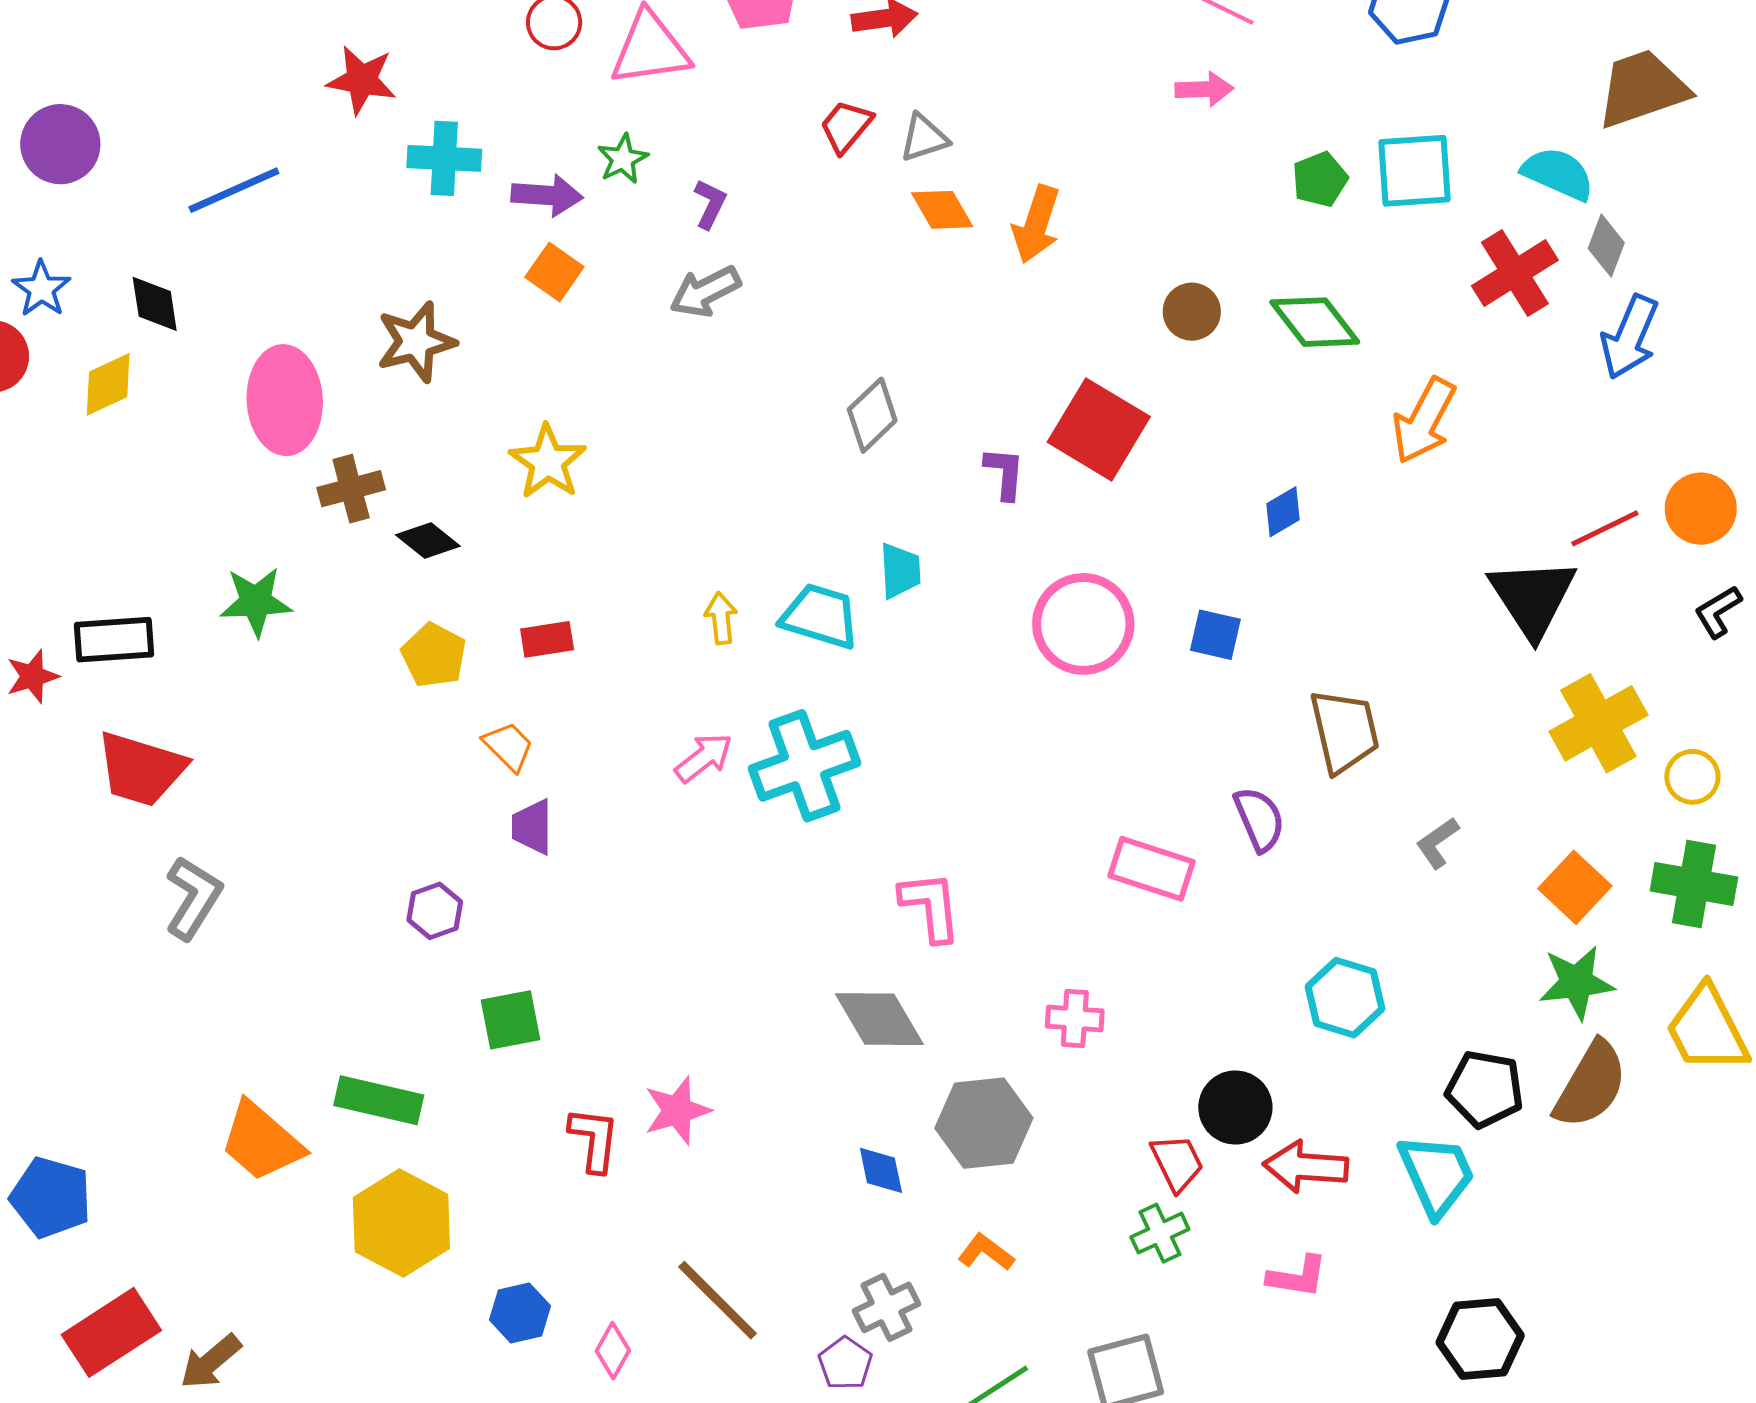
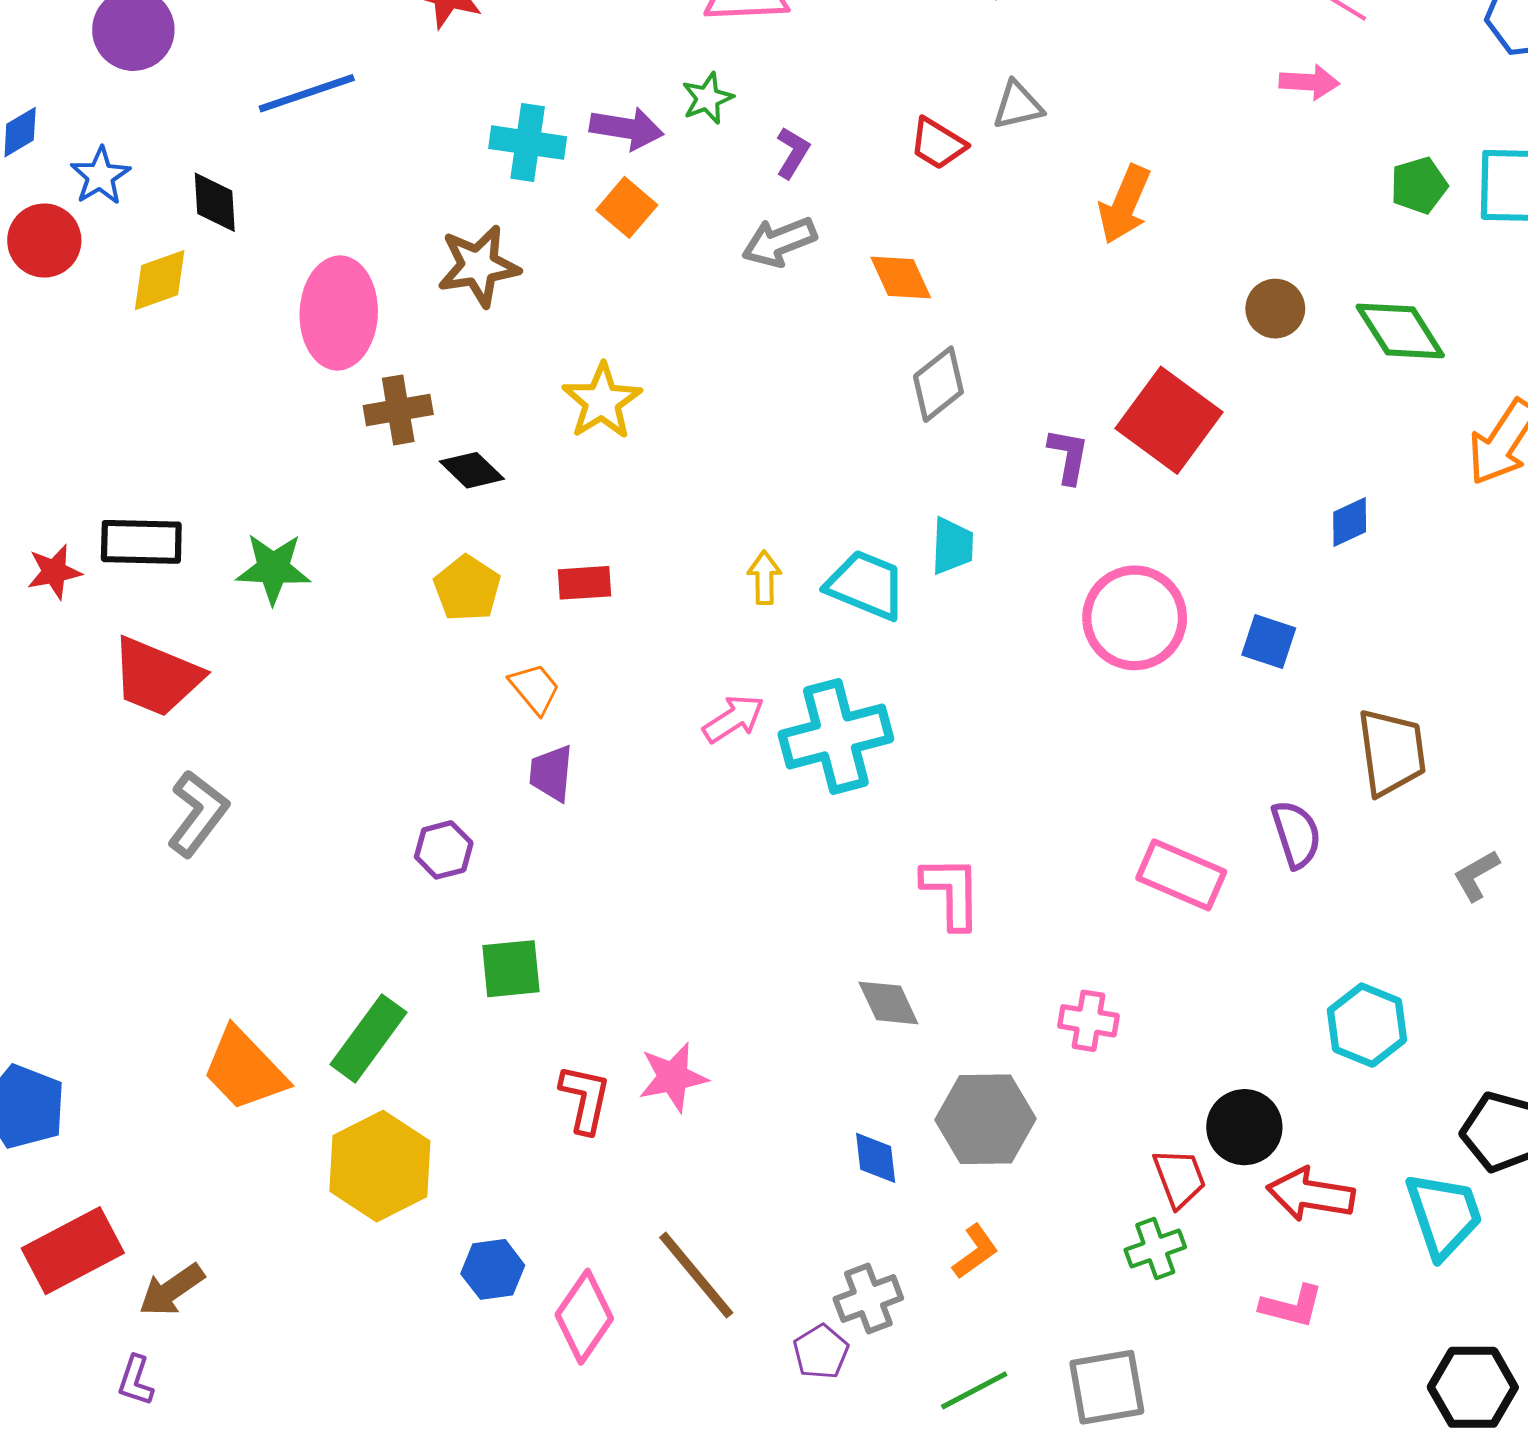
red trapezoid: (846, 126) -> (938, 144), moved, turned -104
cyan cross: (444, 158) -> (528, 143), moved
orange diamond: (942, 210) -> (901, 277), moved
green star: (256, 602) -> (273, 569), moved
gray diamond: (879, 1019) -> (888, 1003), size x0.7
green rectangle: (379, 1100) -> (368, 1038), turned -72
orange L-shape: (986, 1252) -> (975, 1252), turned 102
pink diamond: (613, 1351) -> (584, 1317), size x1.6

